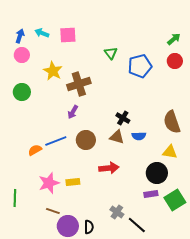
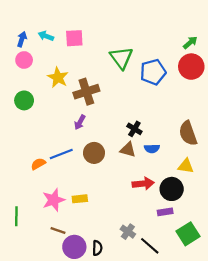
green triangle: (111, 53) -> (121, 58), size x1.6
red circle: (175, 61) -> (191, 67), size x1.5
red arrow: (109, 168) -> (143, 184), moved
green square: (175, 200) -> (188, 234), moved

